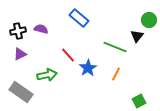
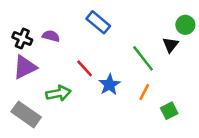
black cross: (18, 31) -> (22, 39), turned 35
green line: (115, 47) -> (143, 58), turned 30
purple triangle: (20, 54) -> (25, 67), size x1.5
green square: (139, 101) -> (169, 111), moved

